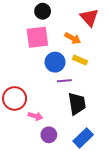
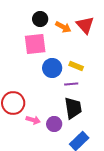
orange arrow: (73, 38) -> (63, 27), moved
purple line: (64, 81) -> (71, 84), moved
purple circle: (49, 135) -> (54, 124), moved

